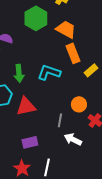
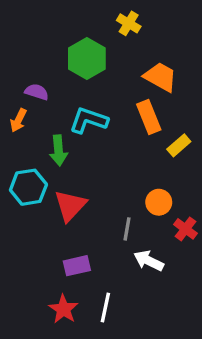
orange trapezoid: (66, 29) -> (160, 77), moved
cyan L-shape: (49, 72) -> (89, 120), moved
red triangle: (26, 106) -> (70, 206), turned -35

